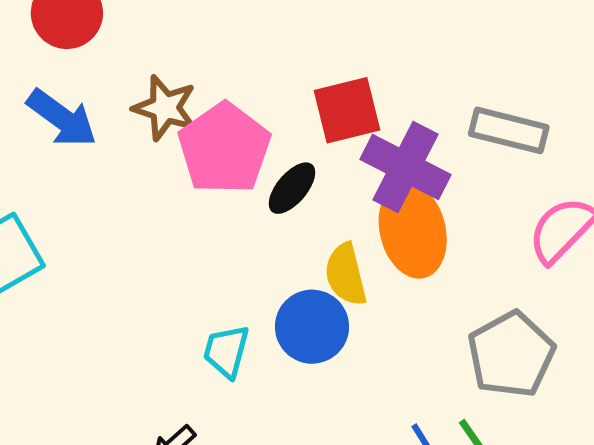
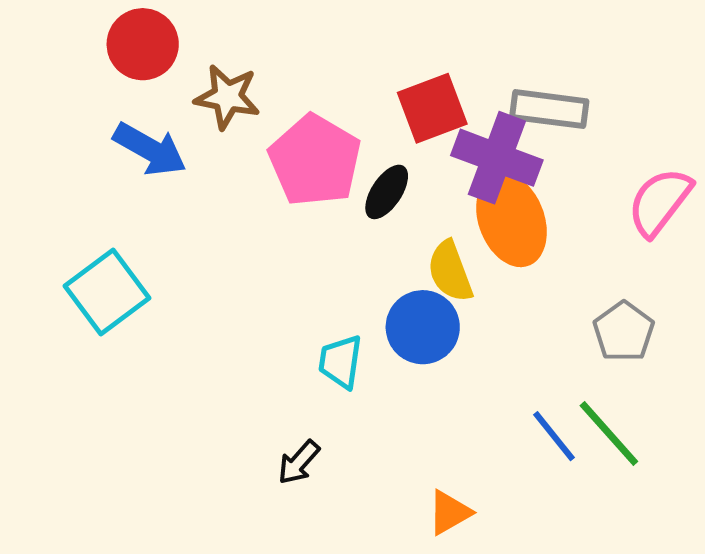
brown star: (165, 108) -> (227, 97), moved
gray rectangle: (509, 130) -> (549, 109), moved
gray pentagon: (511, 354) -> (624, 332), size x0.7

